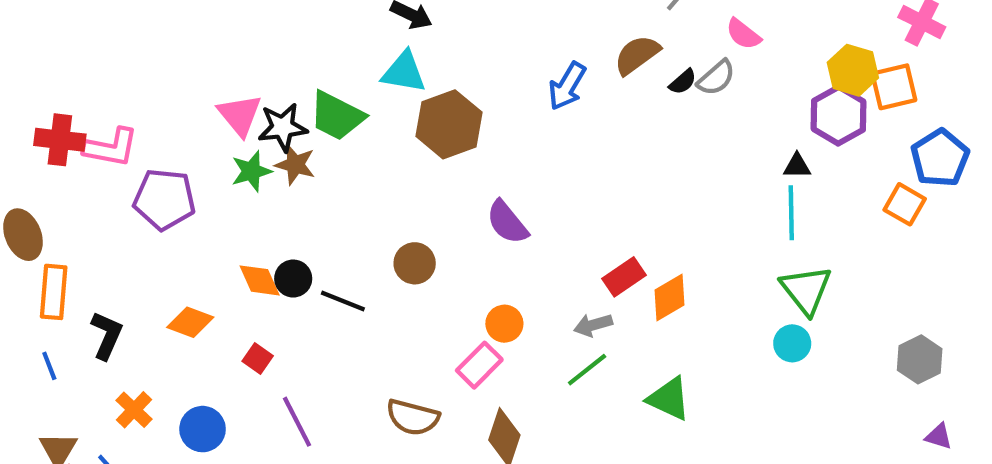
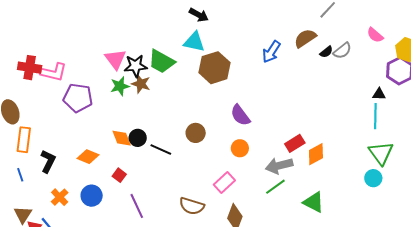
pink semicircle: (743, 34) -> (375, 35), moved
orange circle: (504, 324) -> (240, 148), moved
gray arrow: (593, 325) -> (279, 166), size x1.5
blue circle: (203, 429) -> (92, 196), moved

